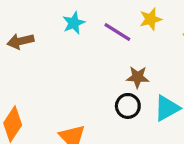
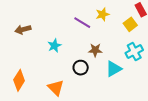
cyan star: (74, 23) -> (54, 46), moved
black circle: (128, 106) -> (81, 68), moved

